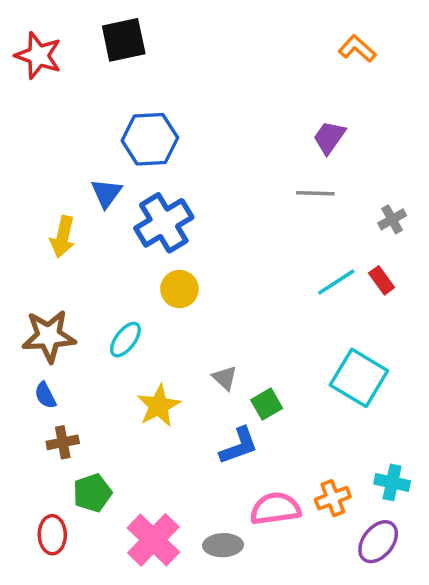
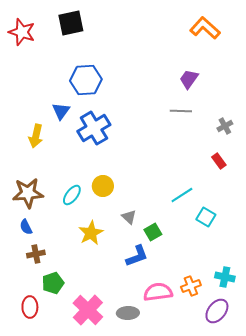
orange L-shape: (357, 49) -> (205, 28), size x1.4
cyan line: (336, 282) -> (182, 195), moved
yellow circle: (179, 289) -> (103, 186), moved
cyan square: (359, 378) -> (206, 217), size x0.6

